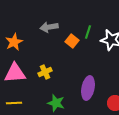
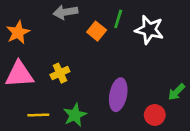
yellow line: (14, 103) -> (38, 115), moved
green star: (56, 103) -> (75, 115), turned 30

